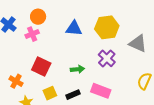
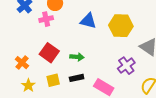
purple cross: (107, 58) -> (126, 66), moved
green arrow: (77, 69) -> (77, 57), moved
black rectangle: (73, 95) -> (77, 78), moved

